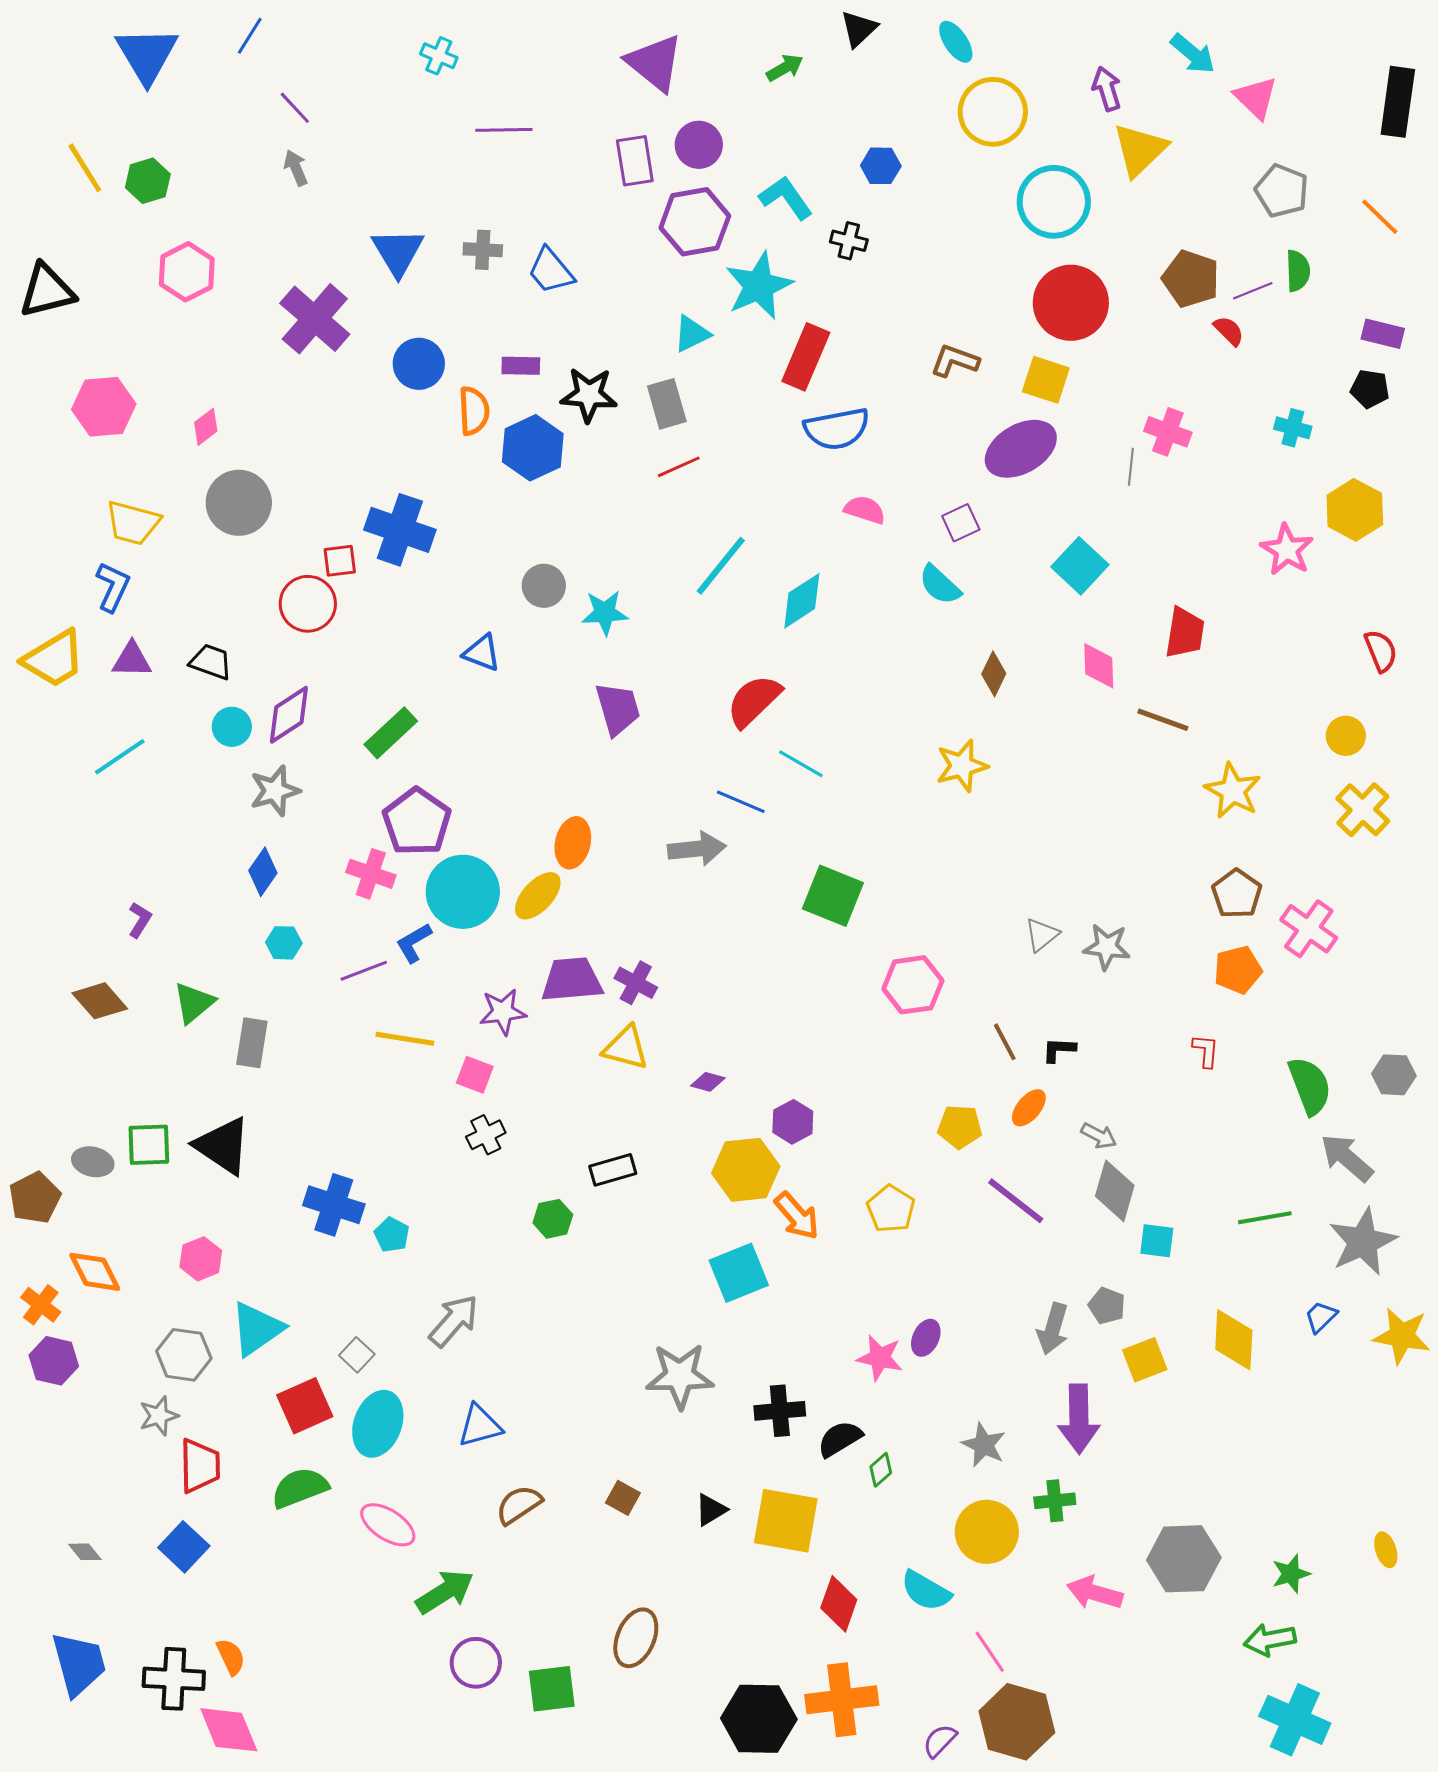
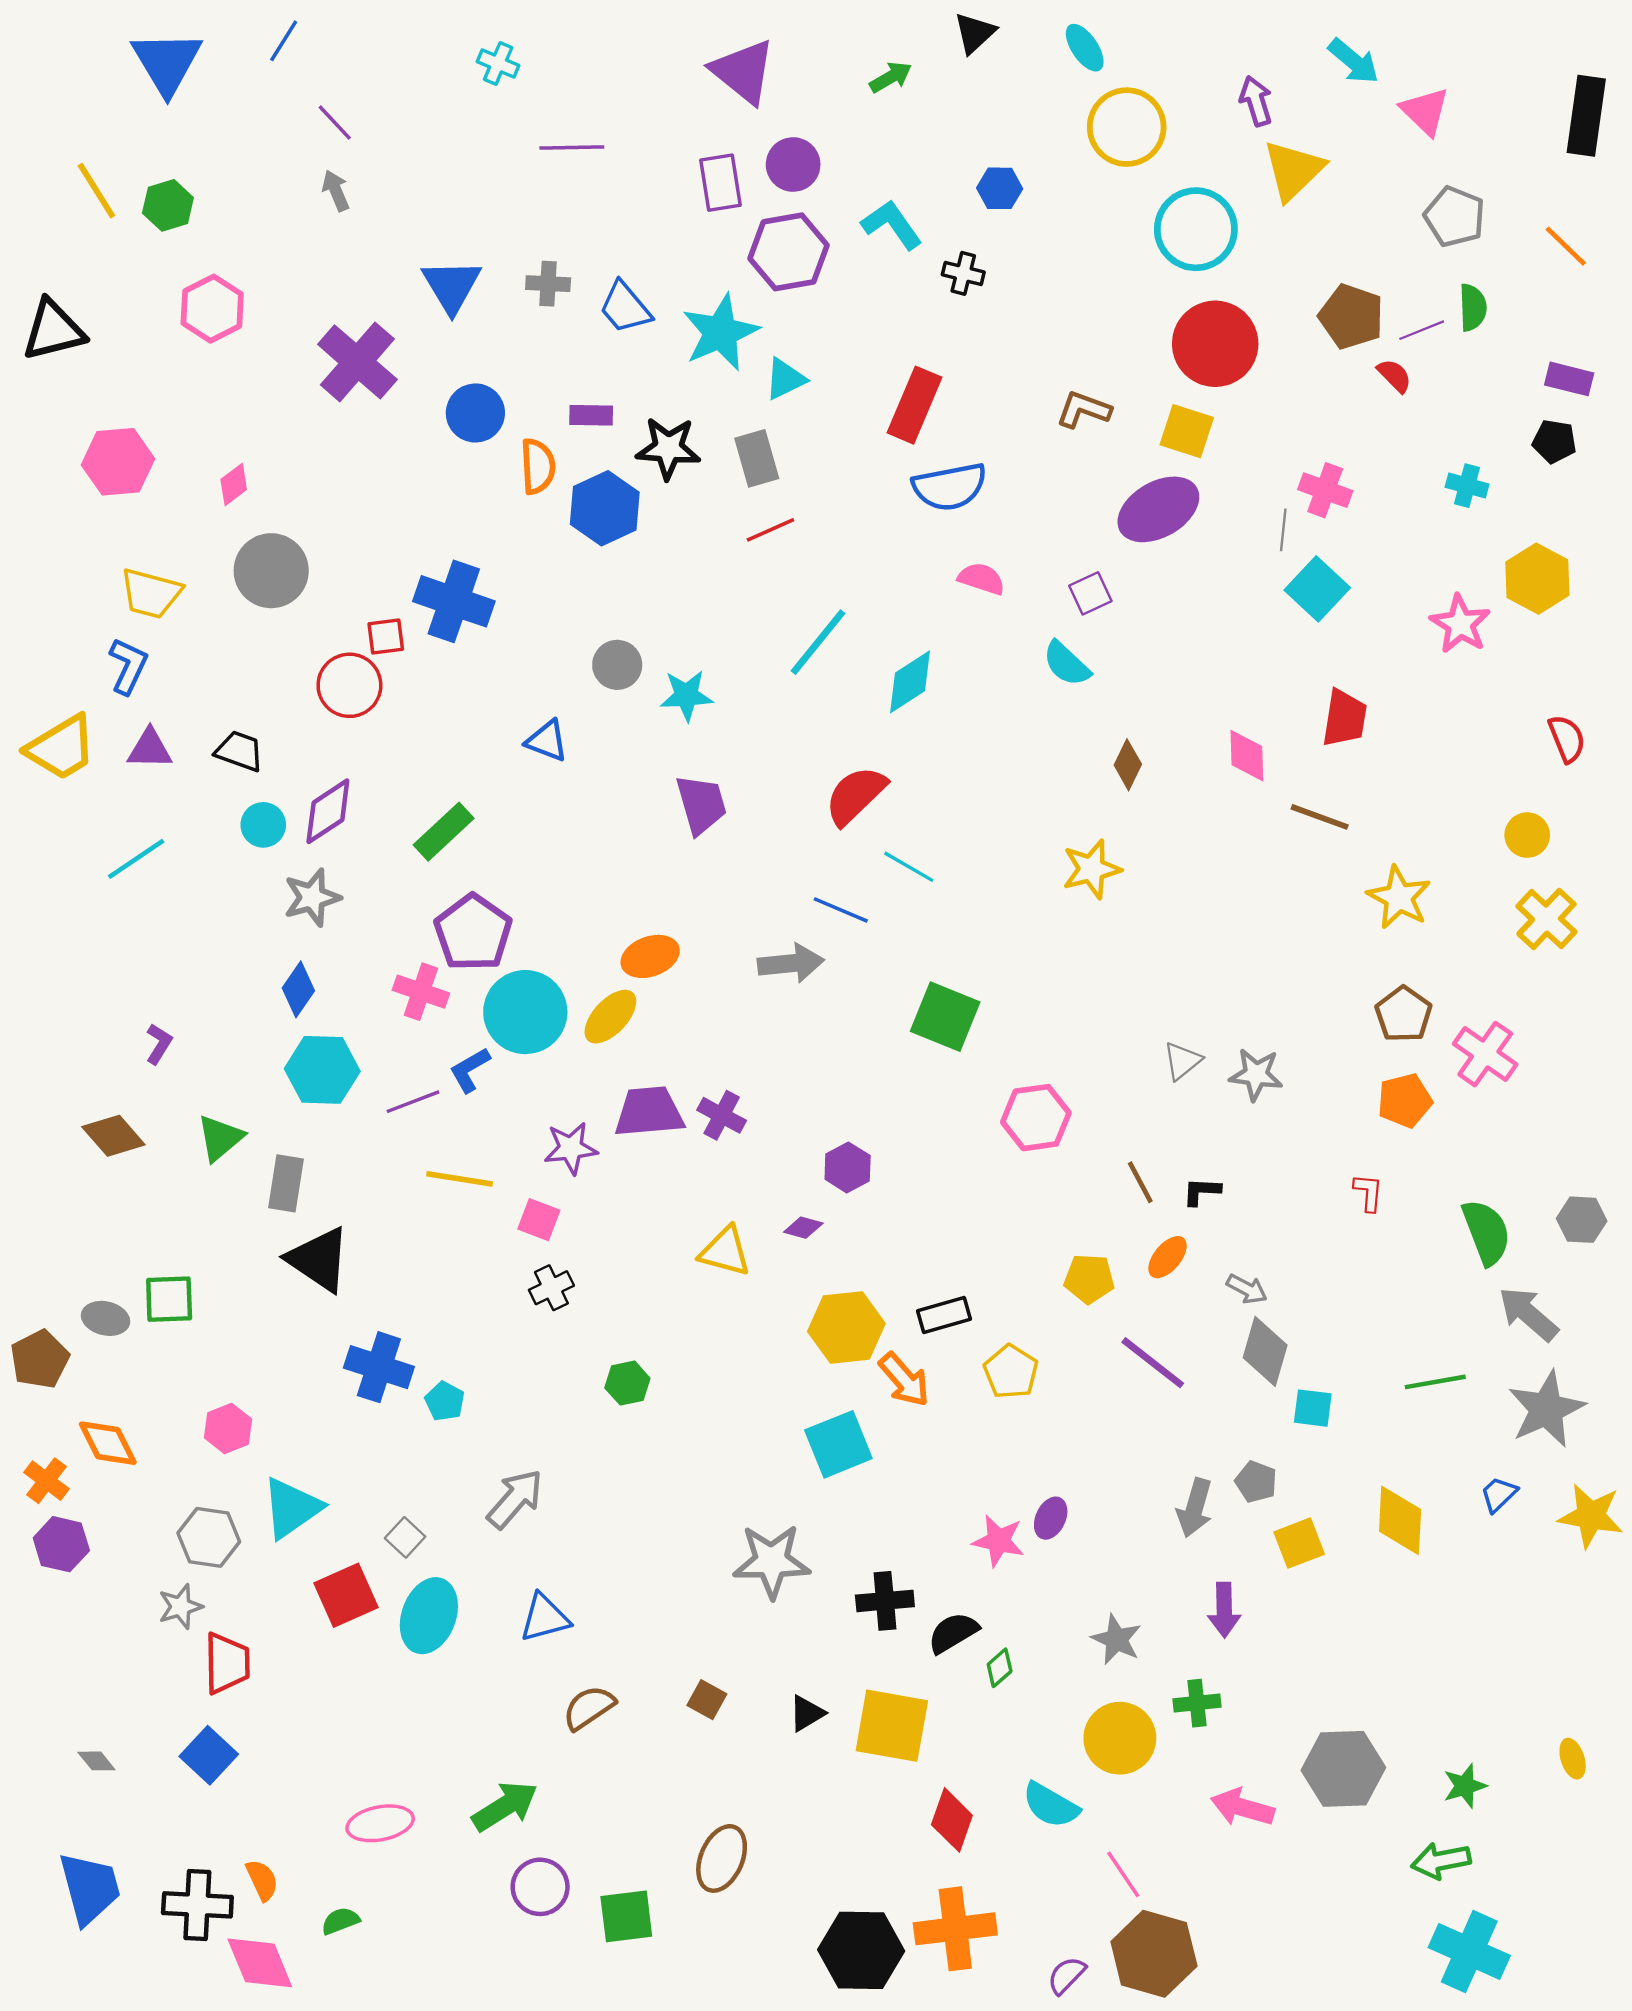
cyan star: (759, 286) -> (720, 332), moved
cyan square: (1080, 566) -> (1317, 589), moved
orange ellipse: (573, 843) -> (650, 956), turned 57
cyan hexagon: (284, 943) -> (322, 1070), size x1.8
yellow triangle: (626, 1048) -> (725, 1251), moved
purple hexagon: (793, 1122) -> (848, 1167), moved
black triangle: (223, 1146) -> (319, 1259), moved
black rectangle: (613, 1170) -> (944, 1315), moved
purple arrow: (1079, 1419) -> (1224, 1610), size x0.7
green semicircle: (300, 1488) -> (340, 1921), moved, size x0.6
pink ellipse: (388, 1525) -> (380, 1823), moved, turned -44

